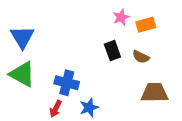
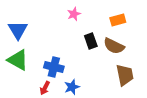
pink star: (121, 17) -> (74, 14), moved
brown semicircle: (141, 57) -> (114, 46), size x1.5
brown trapezoid: (154, 93) -> (125, 75), turned 80

